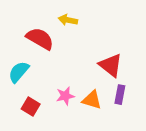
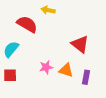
purple rectangle: (120, 95) -> (86, 77), moved
red square: (31, 107) -> (10, 75), moved, turned -32

